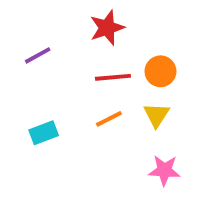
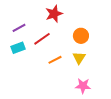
red line: (113, 77) -> (42, 39), moved, turned -30
cyan rectangle: (44, 133) -> (18, 48), moved

